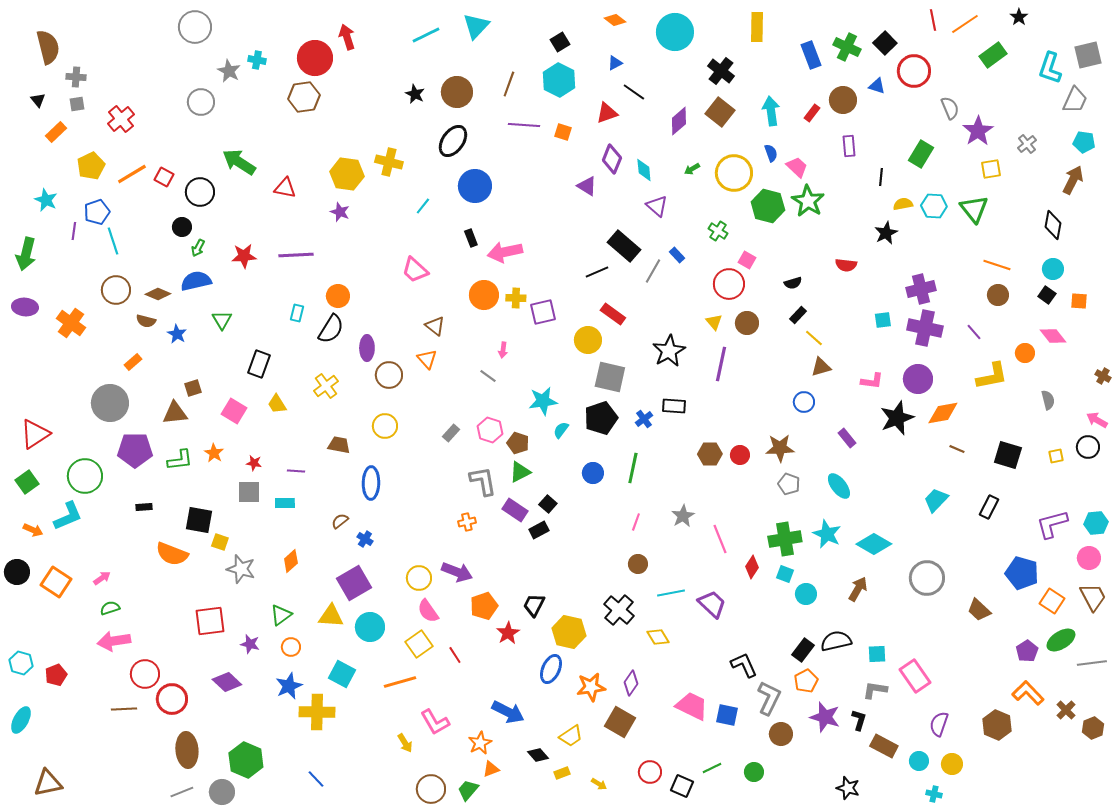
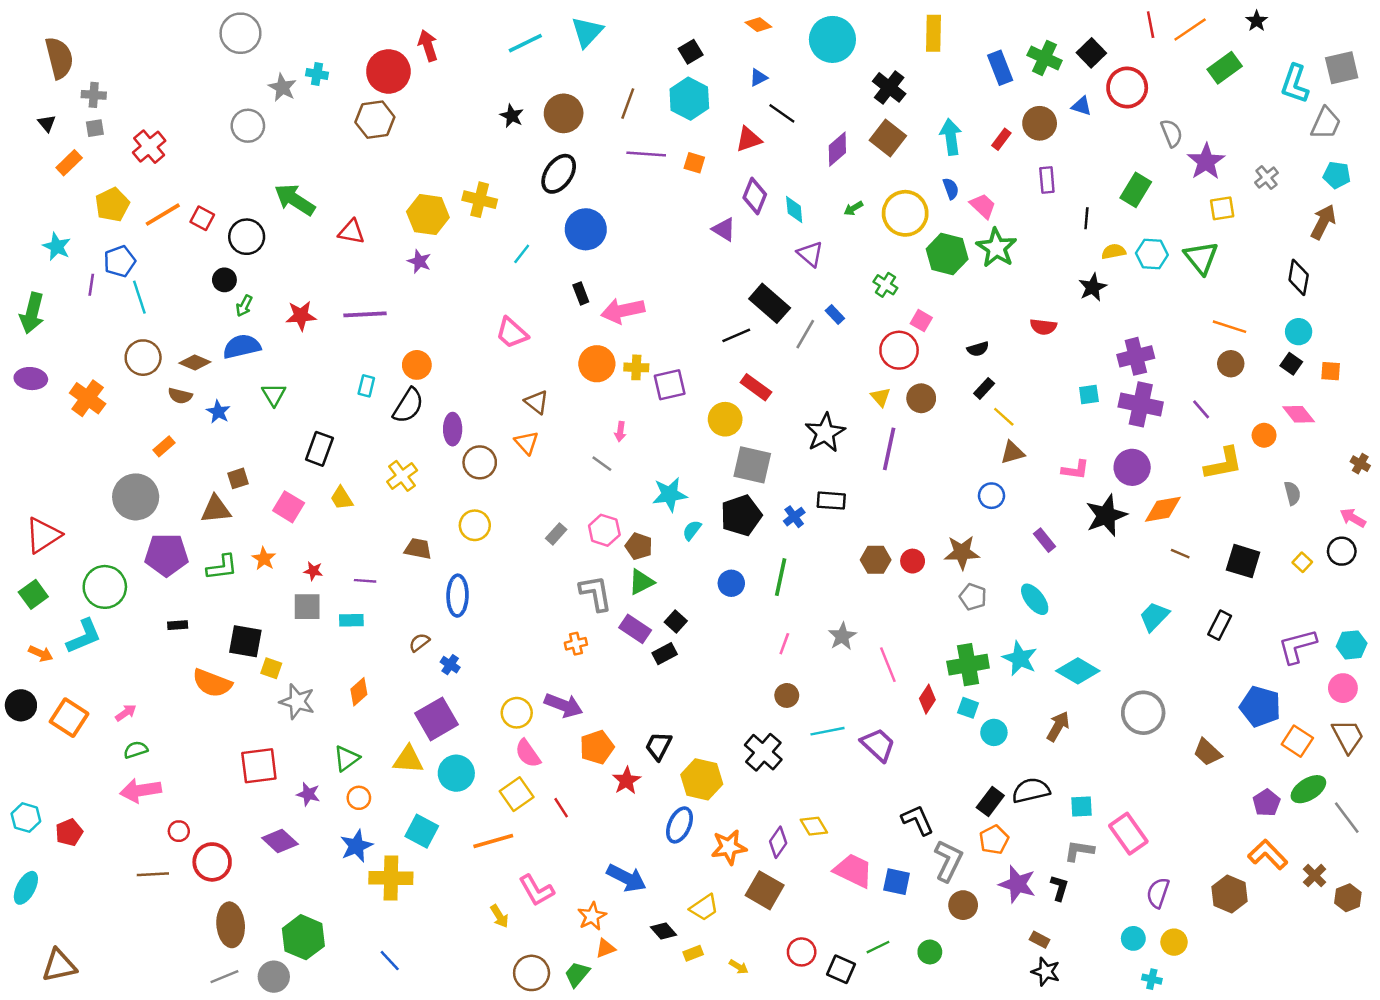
yellow square: (1056, 456) -> (1302, 562), turned -35
yellow diamond: (658, 637) -> (814, 826), moved
gray line: (1092, 663) -> (1347, 818), turned 60
red circle: (145, 674) -> (179, 831), size x0.6
brown rectangle: (884, 746) -> (1040, 940), moved, size x0.6

